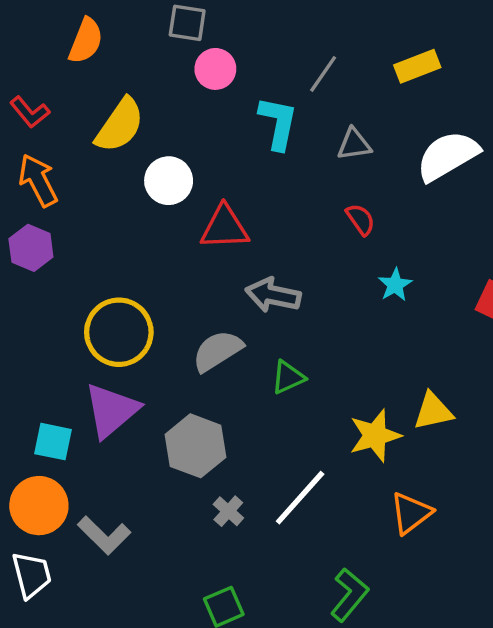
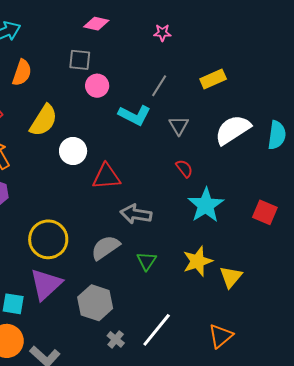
cyan L-shape: (278, 123) -> (135, 115), turned 108
gray triangle: (354, 144) -> (179, 126), turned -50
cyan star: (395, 285) -> (206, 205), size x1.8
green triangle: (288, 377) -> (147, 261), turned -30
yellow triangle: (433, 411) -> (231, 277), turned -35
yellow star: (375, 436) -> (198, 261), moved

